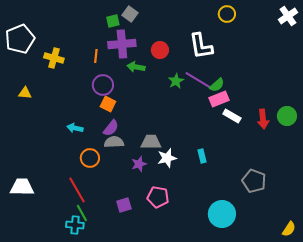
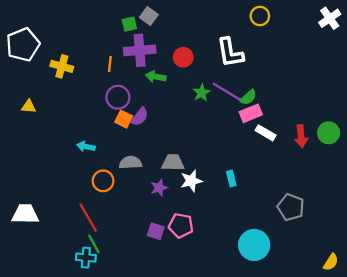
purple semicircle: (111, 128) -> (140, 117), moved
purple square: (124, 205) -> (156, 231), moved, turned 35

